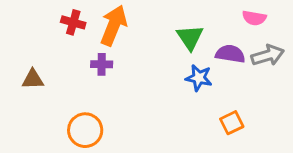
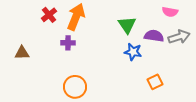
red cross: (73, 22) -> (49, 15), turned 35
orange circle: (85, 130) -> (75, 87), moved

